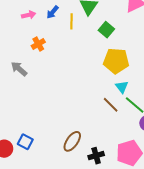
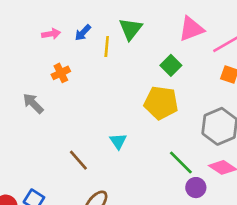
green square: (106, 30) -> (171, 65), moved
cyan triangle: (122, 87) -> (118, 141), moved
brown line: (111, 105) -> (78, 160), moved

